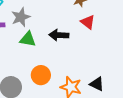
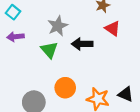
gray star: (21, 17) -> (58, 26), moved
green triangle: (28, 39) -> (49, 50), turned 42

